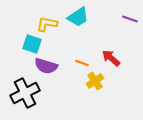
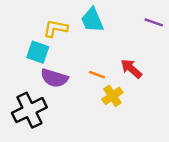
cyan trapezoid: (78, 17) -> (92, 20), turned 100

